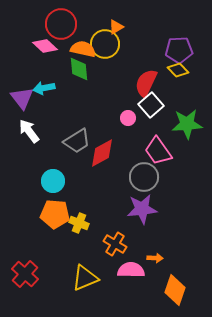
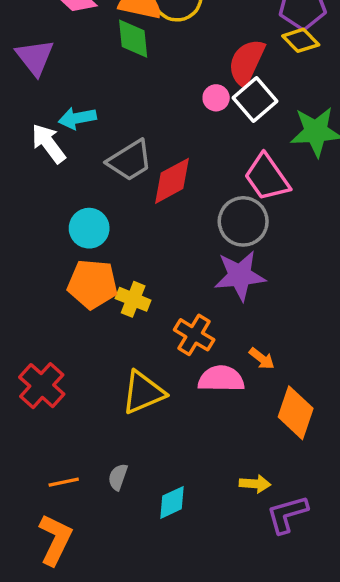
cyan arrow: (44, 88) -> (77, 118), moved
purple triangle: (22, 98) -> (35, 57), moved
pink circle: (128, 118) -> (216, 98), moved
orange arrow: (155, 258) -> (262, 359), turned 35

